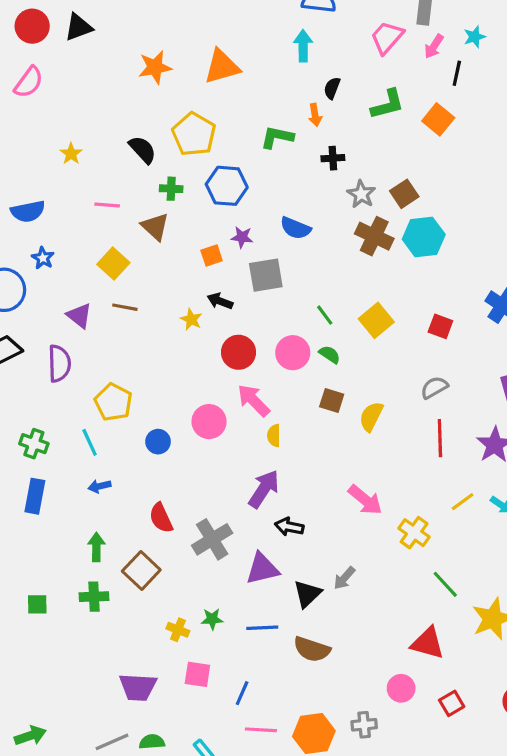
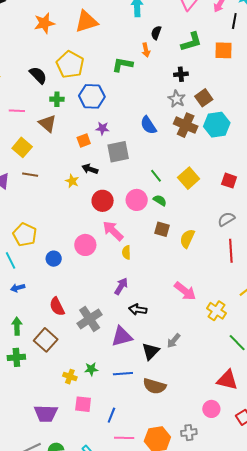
orange square: (438, 119) -> (223, 50), turned -36
black cross: (333, 158) -> (181, 74), moved
blue semicircle: (295, 228) -> (148, 125), moved, turned 36
purple arrow: (264, 489) -> (121, 286), size x0.7

